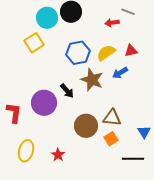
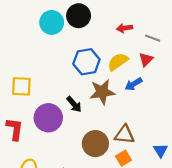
gray line: (128, 12) -> (153, 38), moved
yellow square: (34, 43) -> (21, 86), moved, turned 36
red triangle: (131, 51) -> (146, 59), turned -32
brown star: (92, 80) -> (102, 92), turned -30

